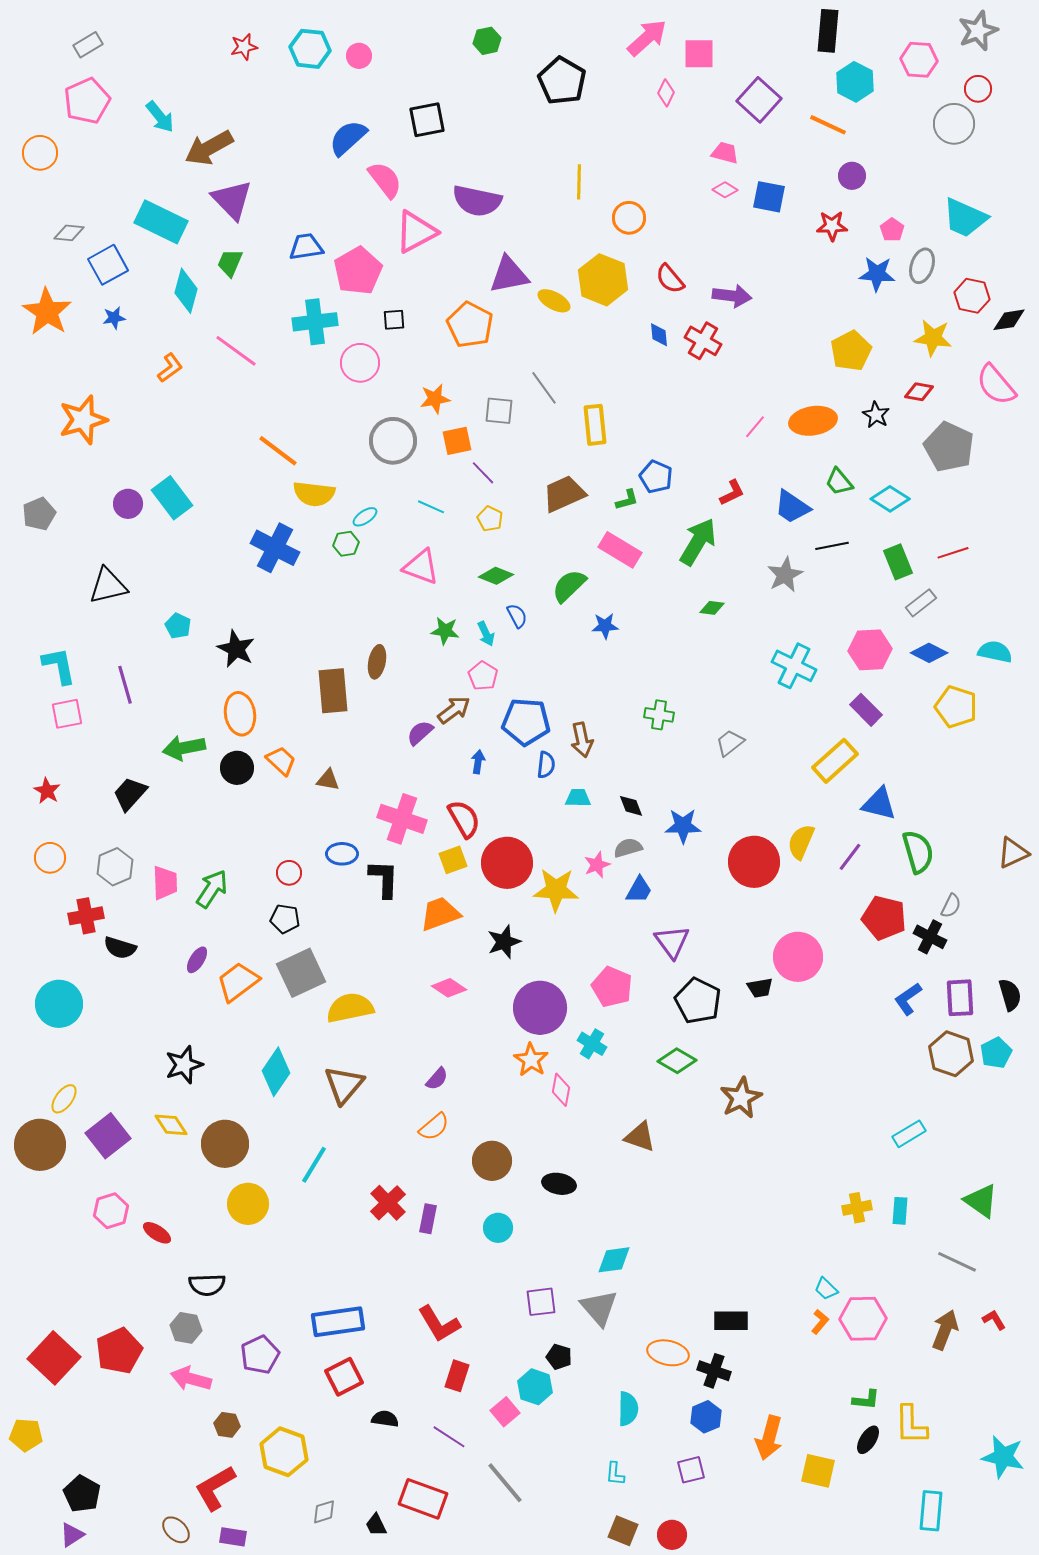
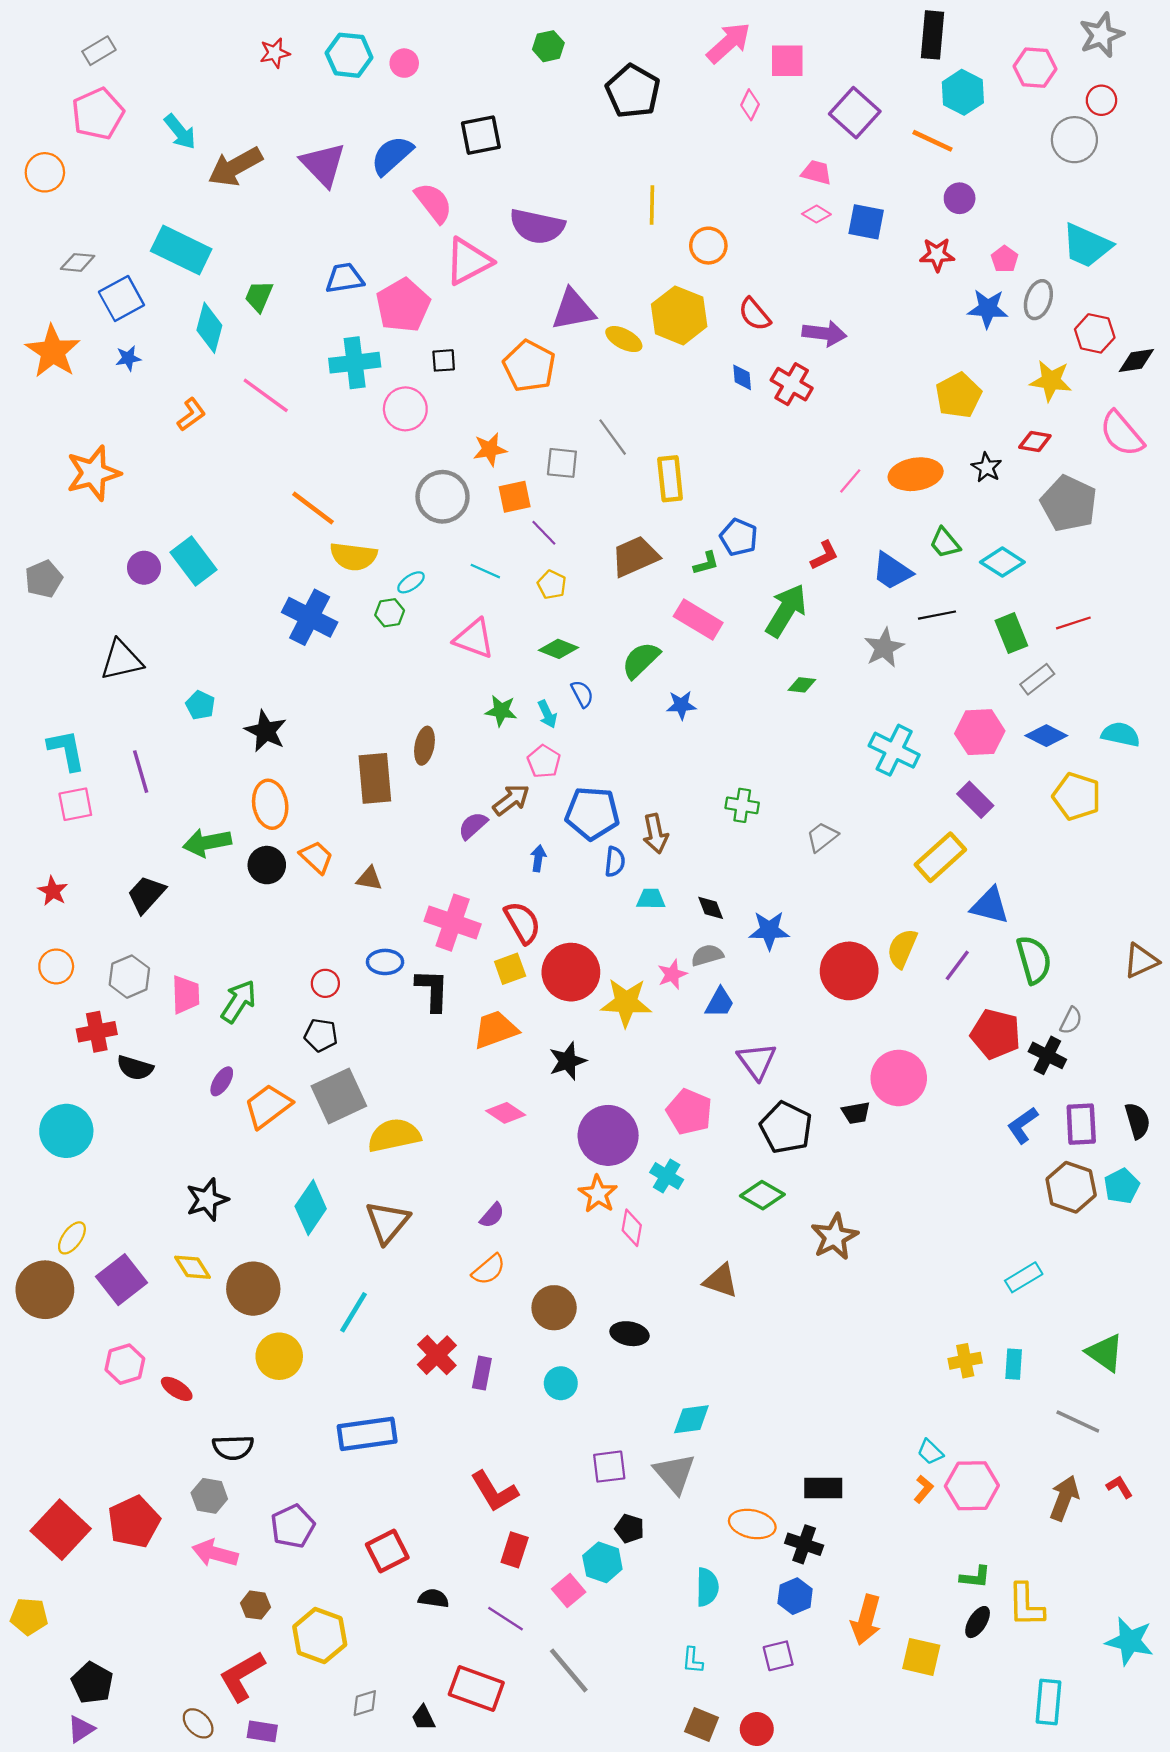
purple triangle: (232, 200) -> (323, 164), moved
blue rectangle: (338, 1322) -> (367, 1434), moved

